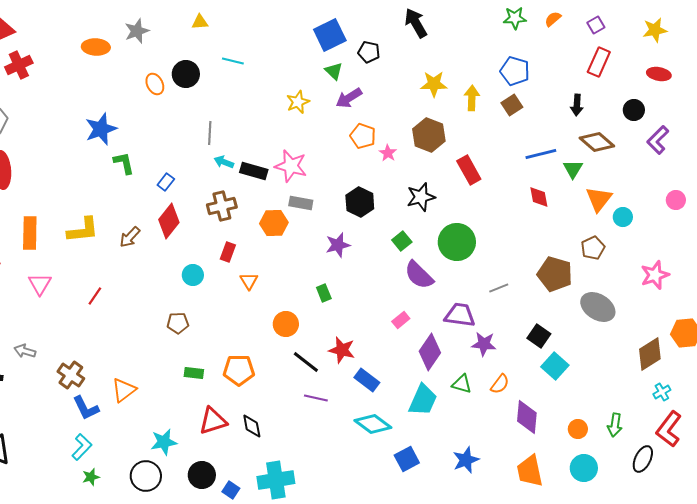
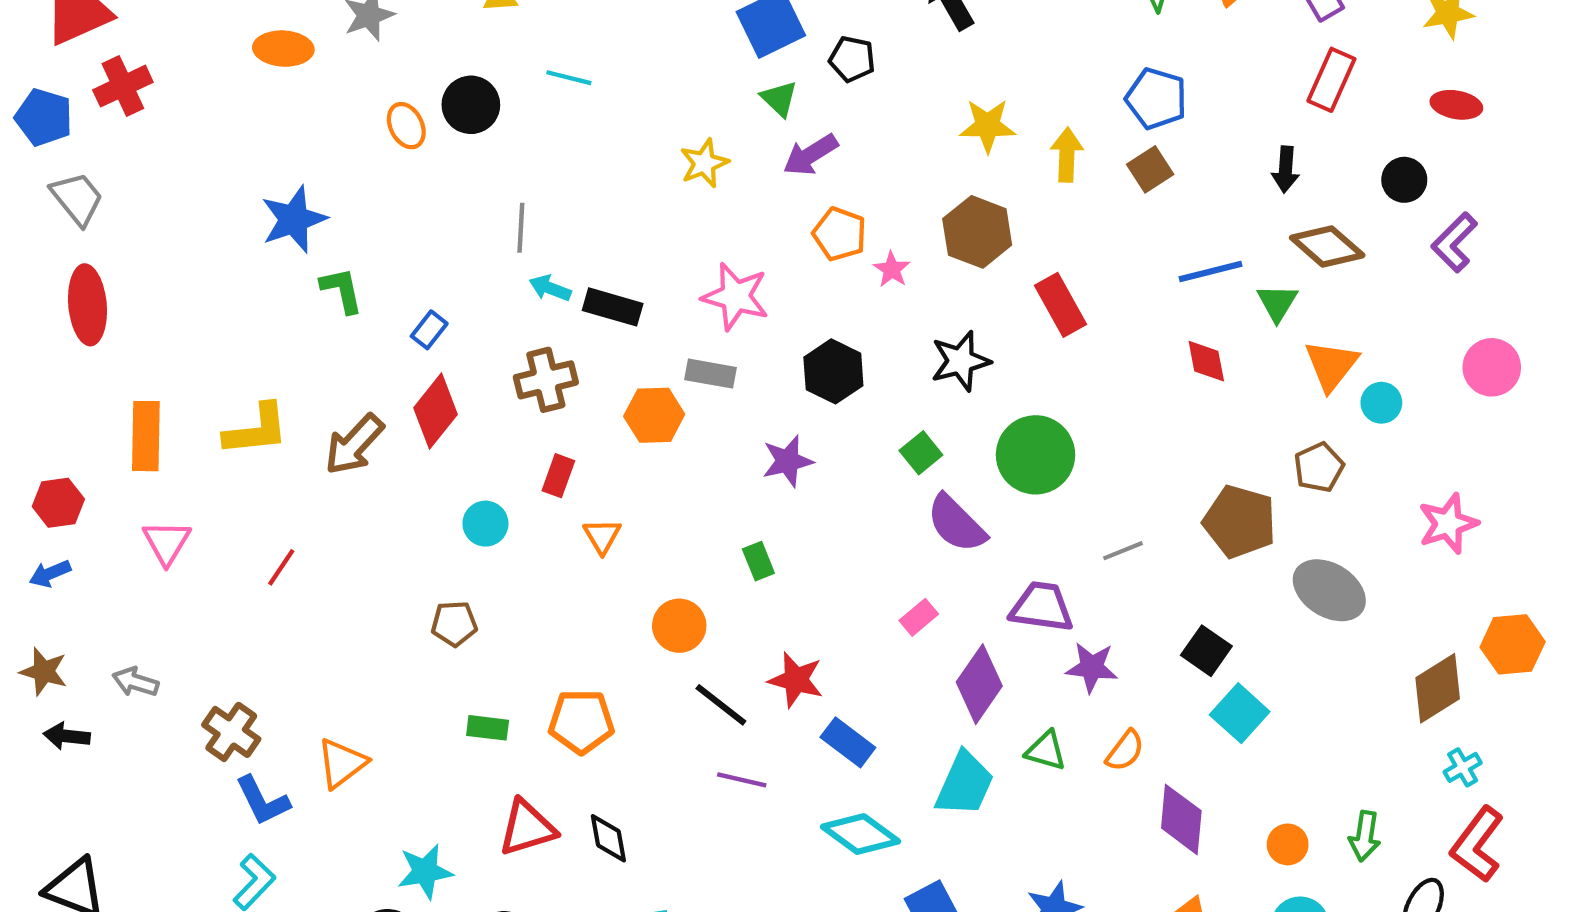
pink star: (291, 166) -> (735, 296), moved
pink circle: (676, 200) -> (1492, 367), size x1.4
brown arrow: (130, 237) -> (354, 444), size x1.4

